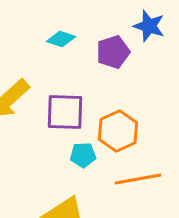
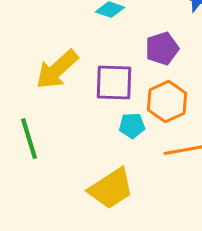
purple pentagon: (113, 52) -> (162, 49), moved

